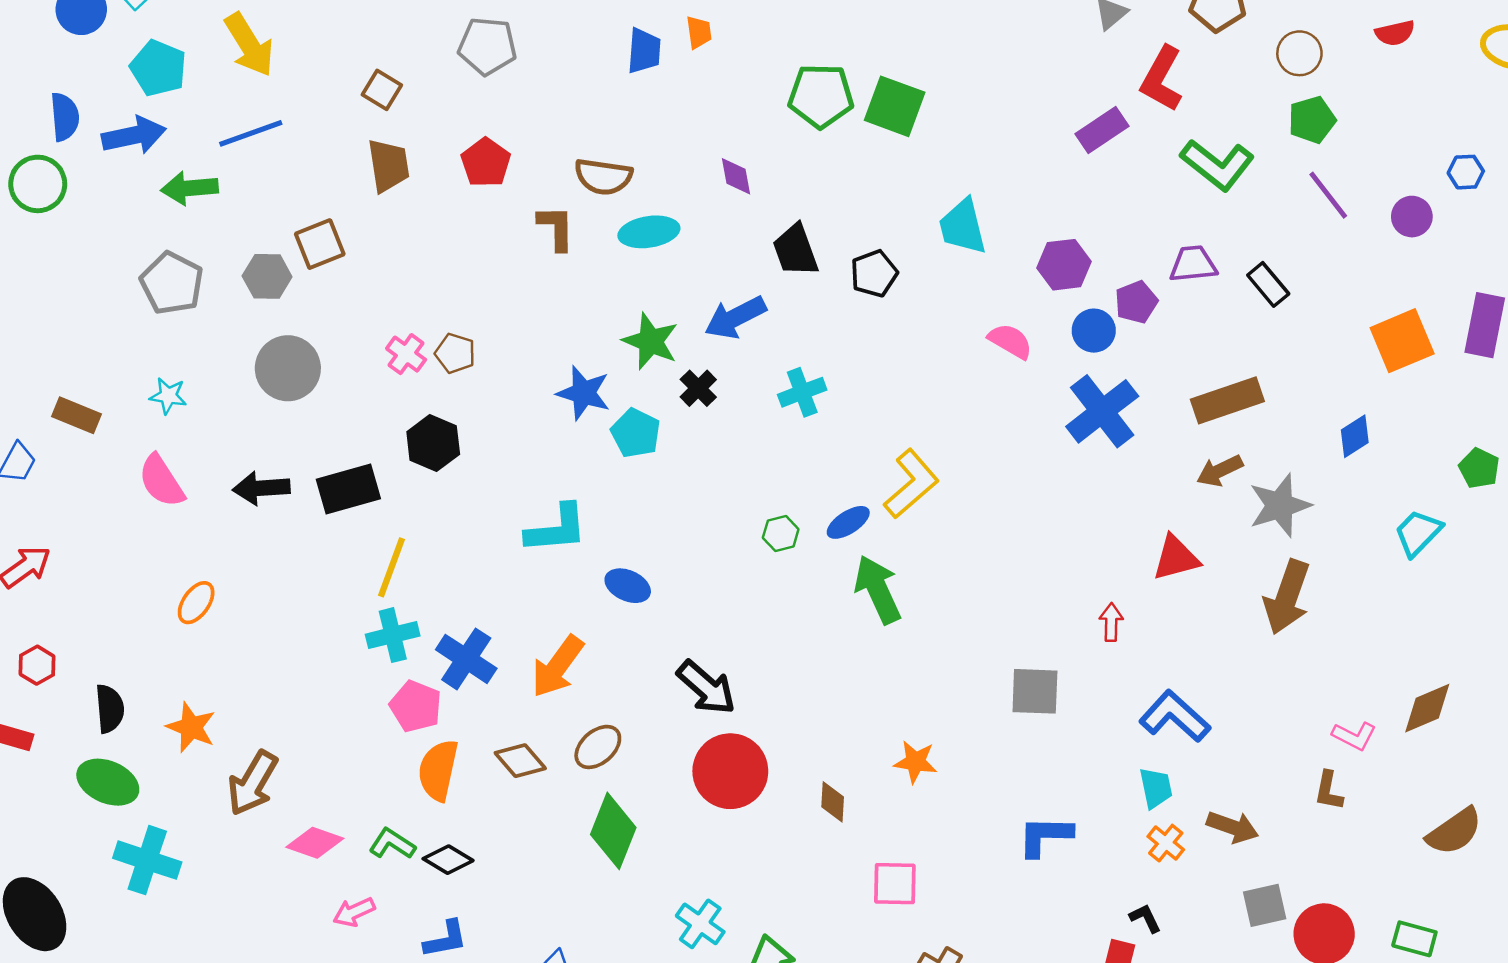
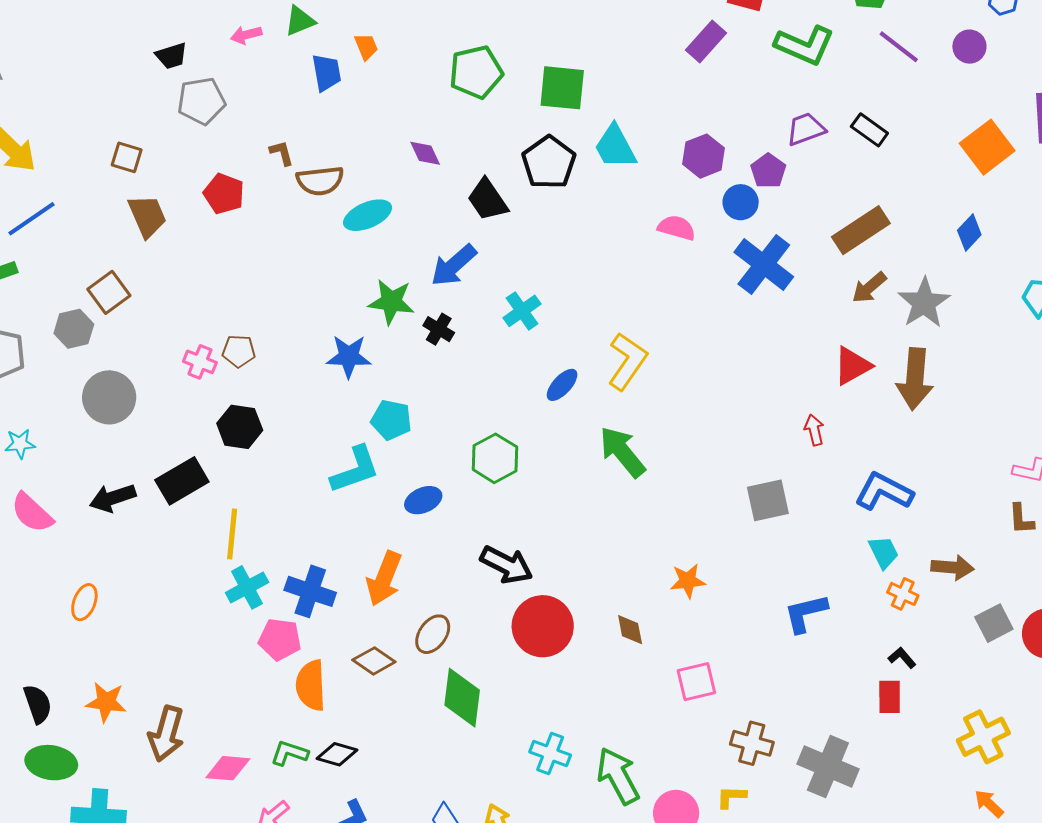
green square: (895, 106) -> (562, 88), moved
brown L-shape: (556, 228) -> (282, 153), moved, size x0.7
black pentagon: (874, 274) -> (549, 162), moved, size x1.4
cyan pentagon: (636, 433) -> (391, 420), moved
blue ellipse: (848, 522) -> (562, 385), moved
green hexagon: (781, 534) -> (495, 458), moved, size x1.6
blue ellipse: (628, 586) -> (423, 500), turned -33
brown arrow: (1287, 597) -> (915, 379), moved

